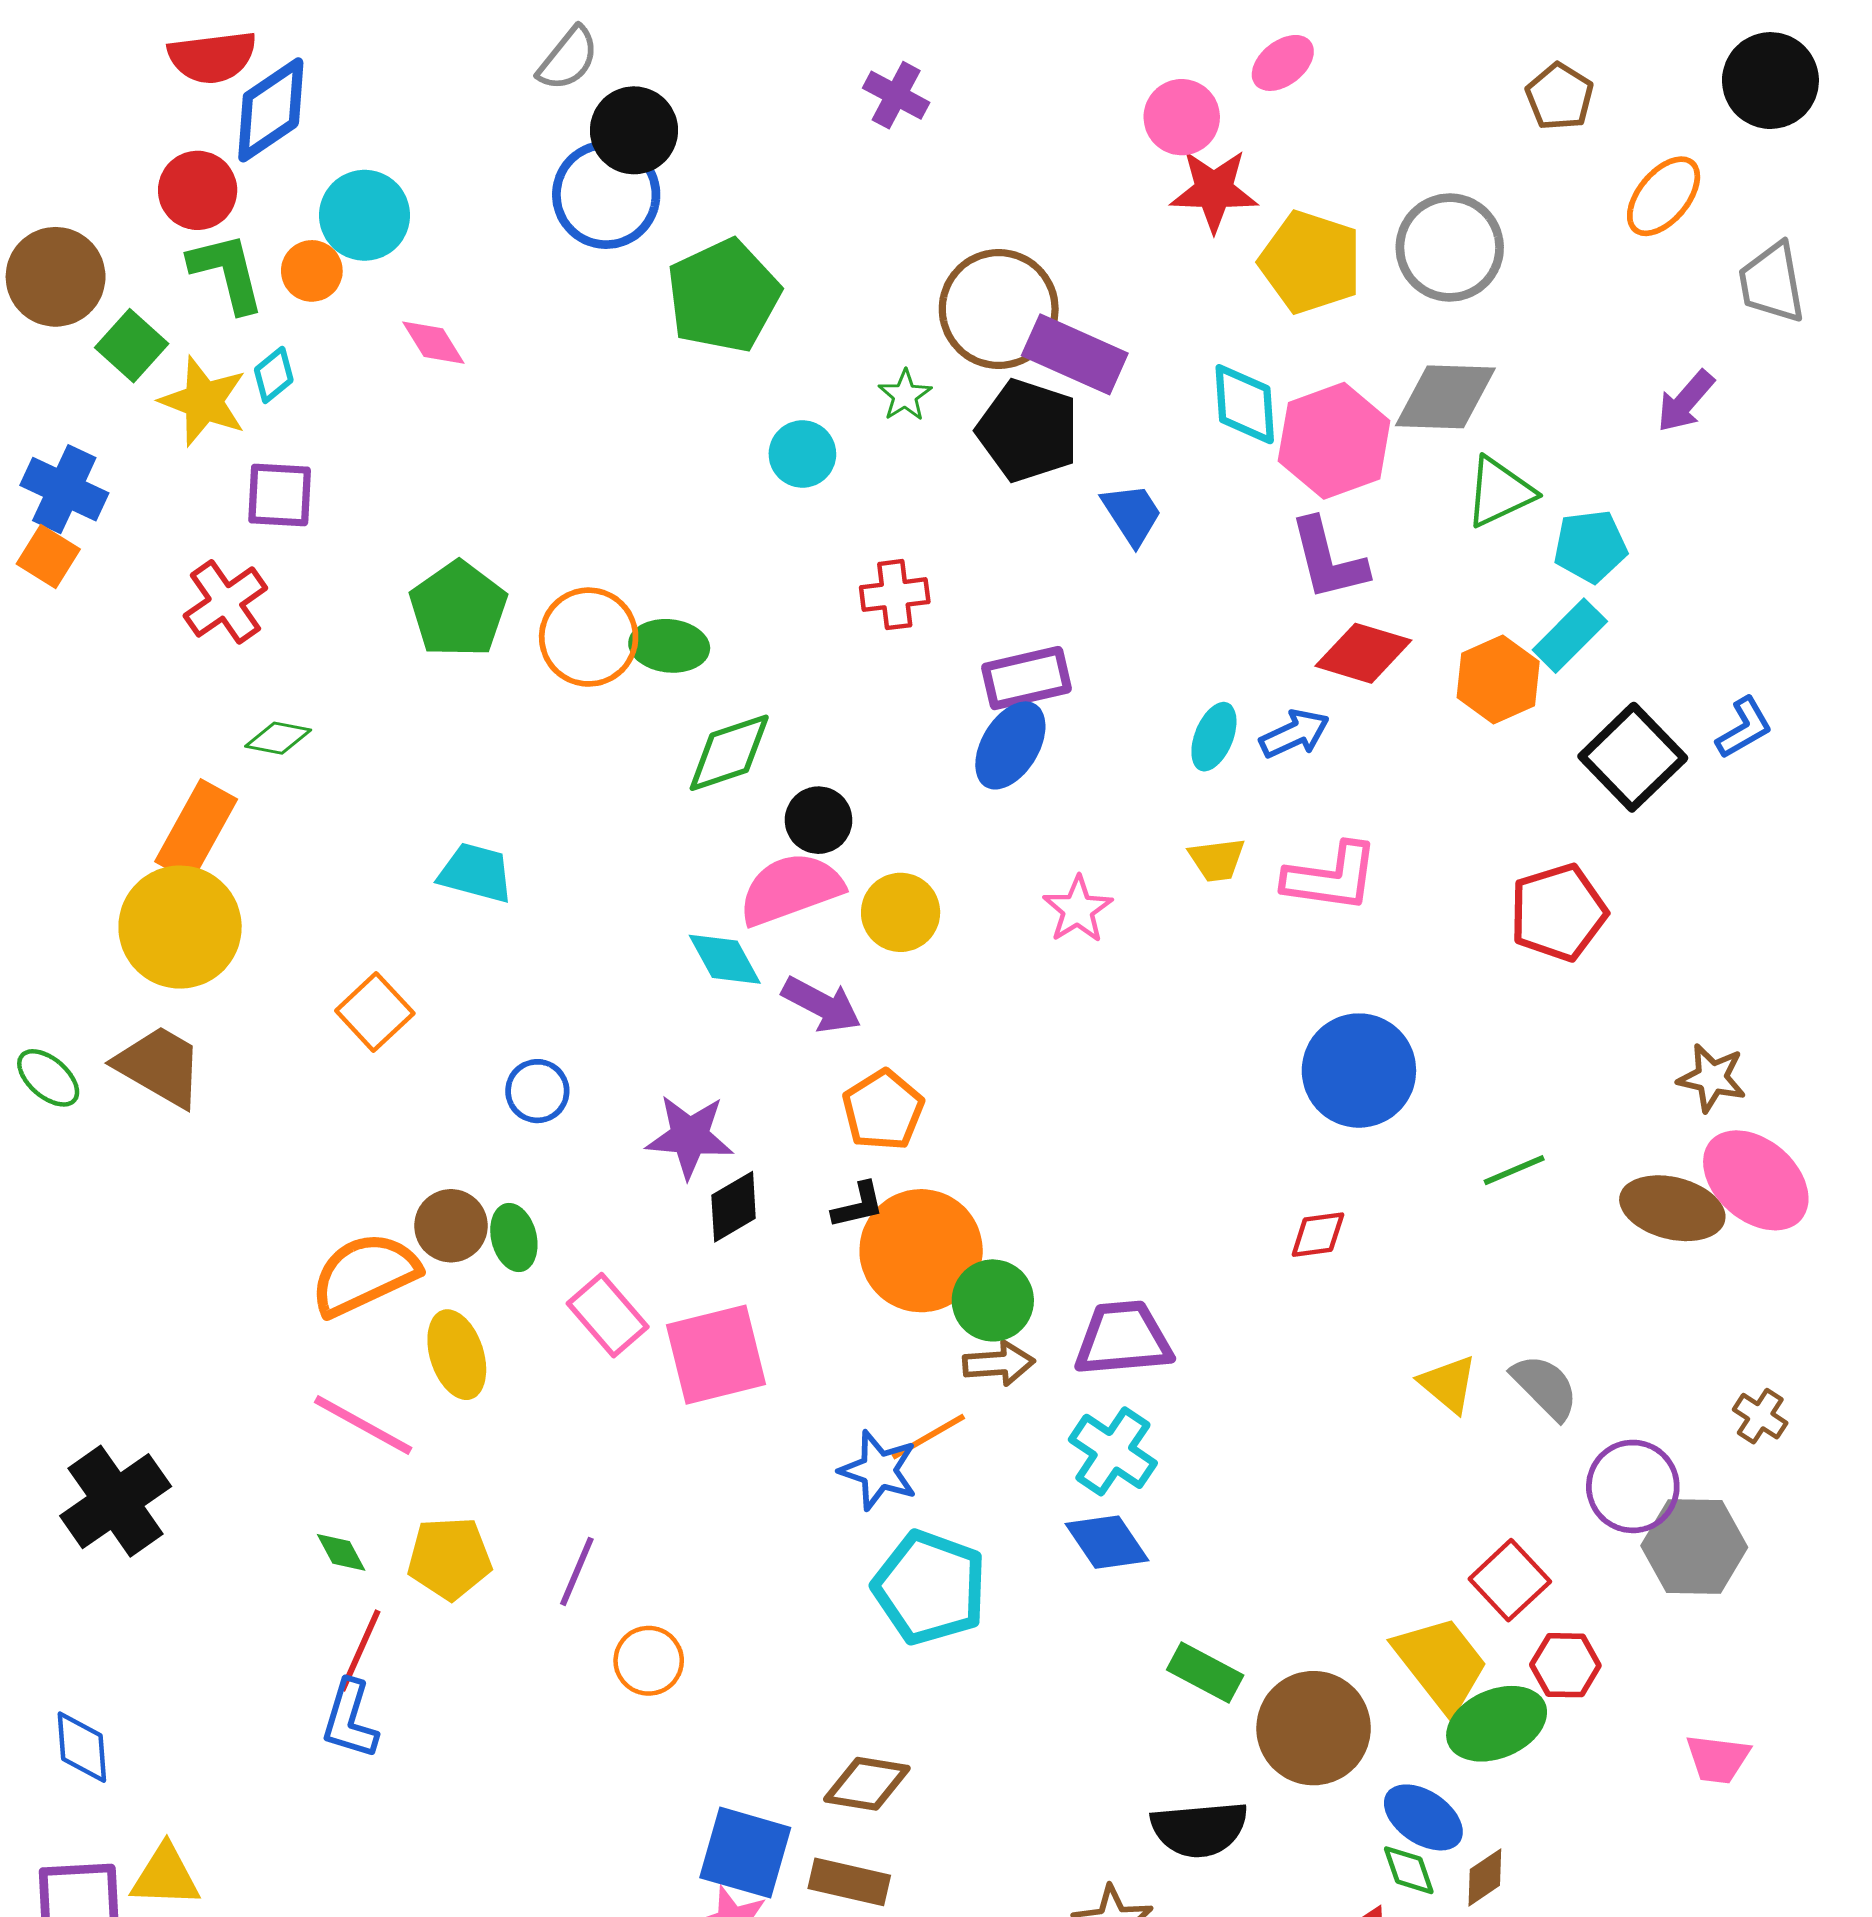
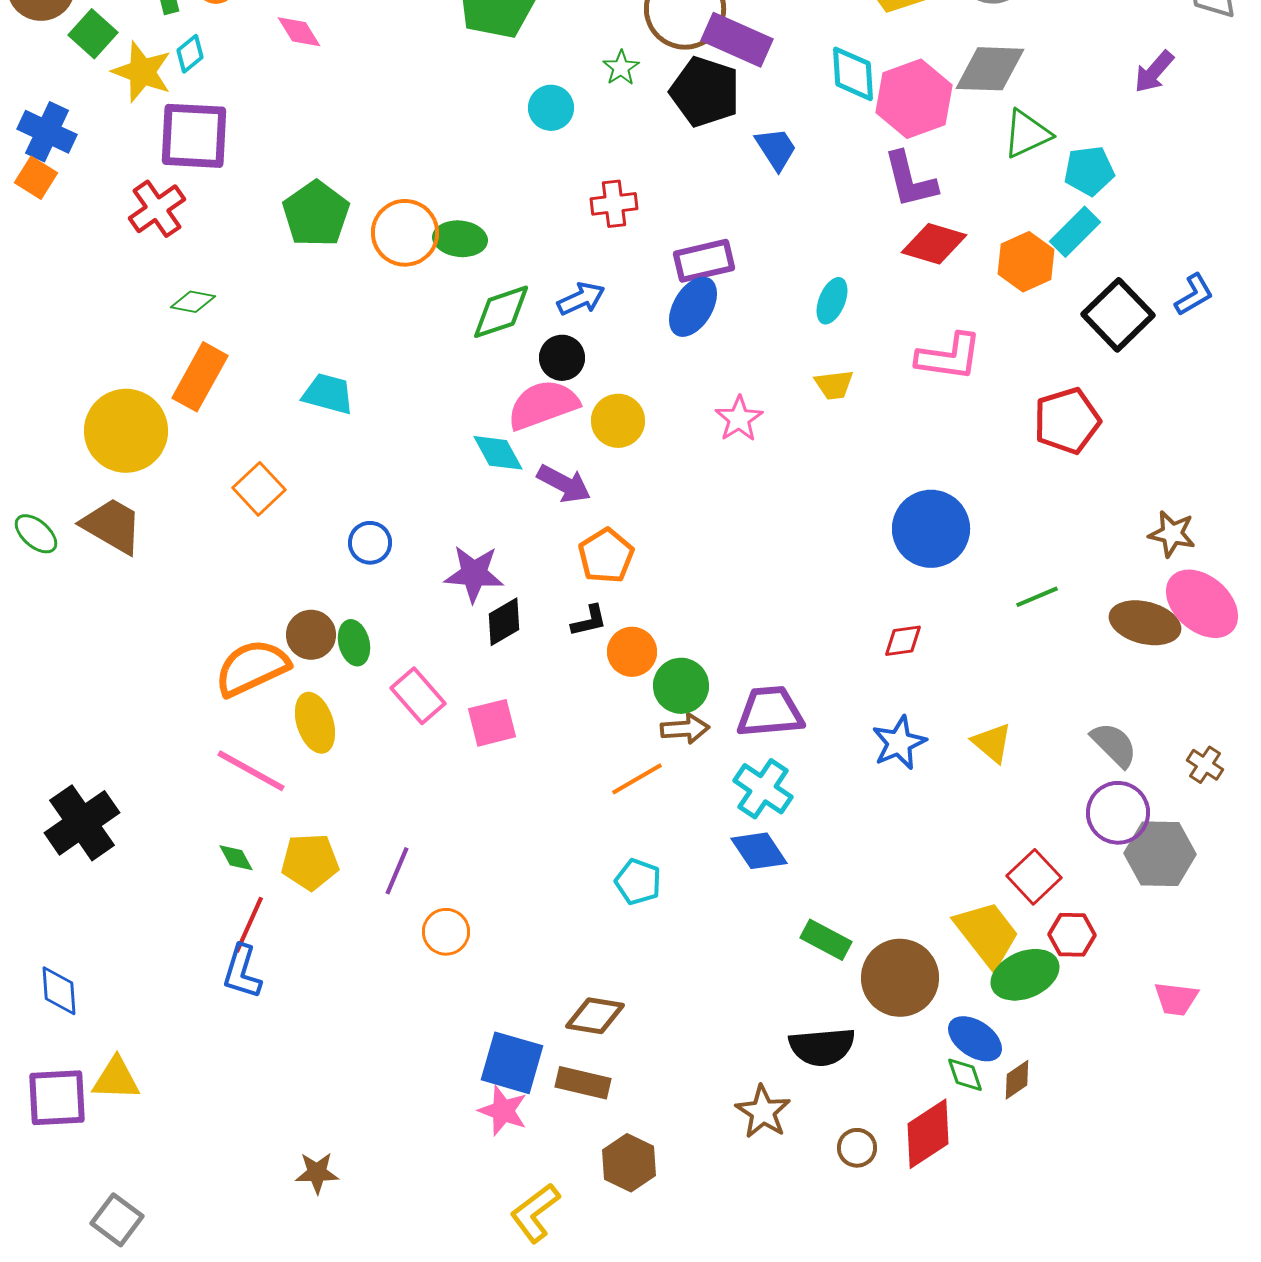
purple square: (280, 495) -> (194, 136), size x1.5
blue arrow: (1294, 734) -> (581, 299), moved
orange rectangle: (196, 830) -> (200, 377), moved
pink L-shape: (1331, 877) -> (949, 357), moved
orange circle: (921, 1251) -> (632, 652), size x0.6
pink square: (716, 1355) -> (492, 723), size x0.7
gray semicircle: (1545, 1387) -> (1114, 745), moved
blue star: (879, 1470) -> (899, 743), moved, turned 30
cyan pentagon: (930, 1588) -> (638, 882), size x0.6

